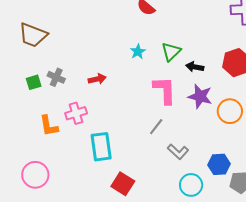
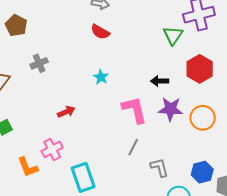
green triangle: (171, 52) -> (173, 35), moved
gray cross: (56, 77) -> (39, 63), moved, turned -36
gray L-shape: (178, 152) -> (159, 167), turned -135

